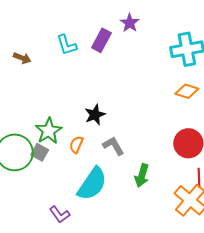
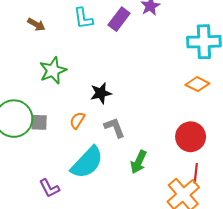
green star: (49, 131) -> (53, 70), moved
gray square: (40, 152) -> (39, 122), turned -36

